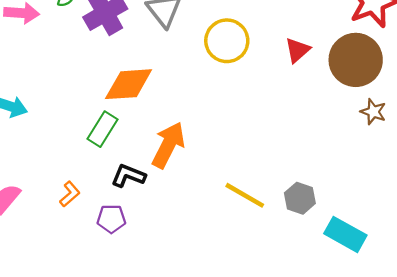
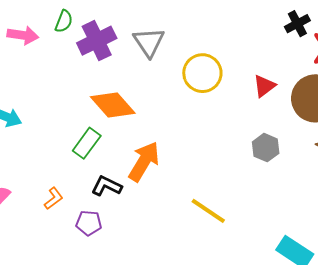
orange diamond: (129, 84) -> (113, 105), turned 48
gray hexagon: (300, 198) -> (266, 148), moved

